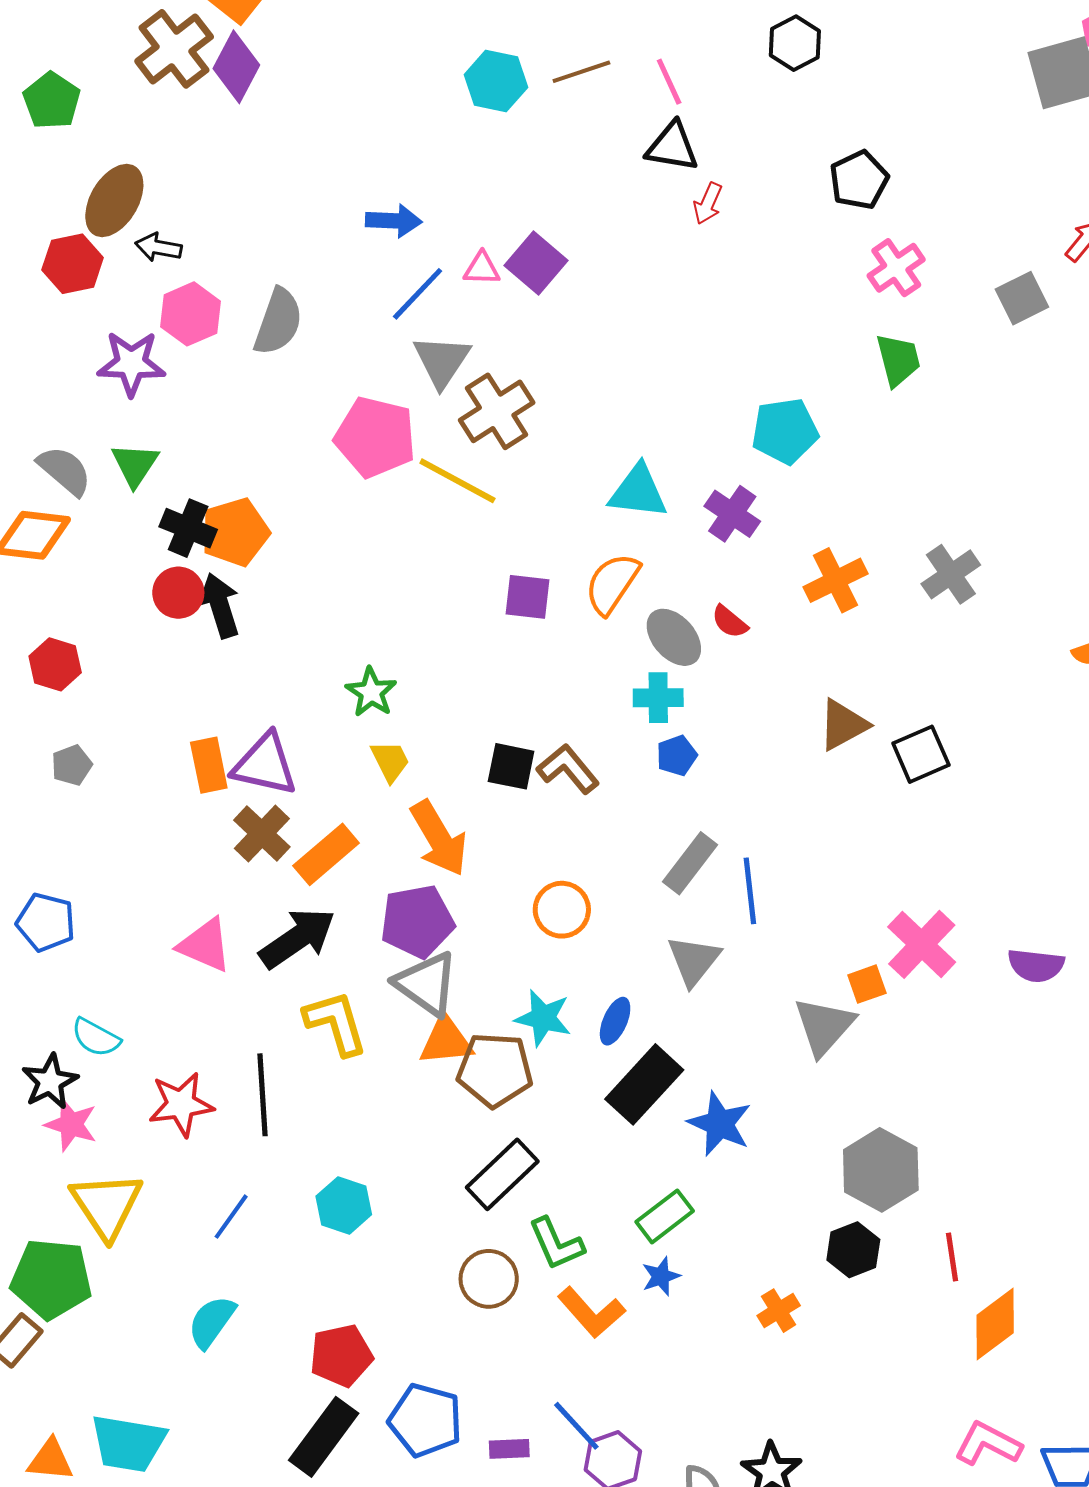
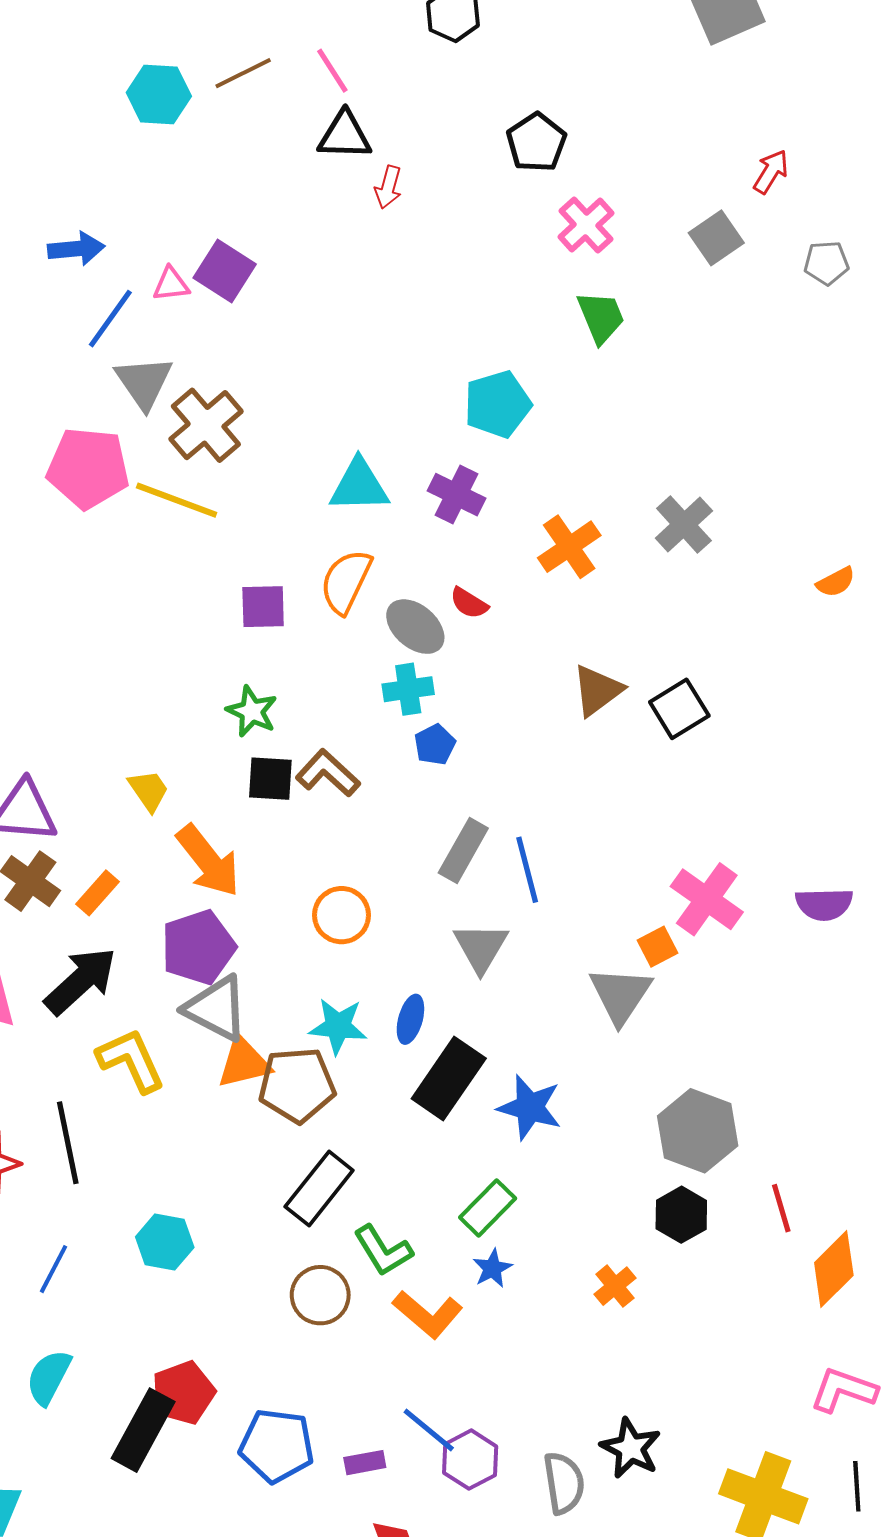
green star: (371, 692) -> (252, 711), moved
orange rectangle: (326, 854) -> (98, 893), size x0.7
black rectangle: (324, 1437) -> (143, 1430), moved

